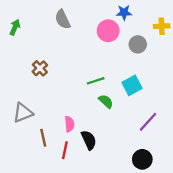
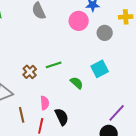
brown cross: (40, 68) -> (30, 72), moved
green line: (96, 81) -> (54, 65), moved
purple line: (148, 122) -> (117, 113), moved

